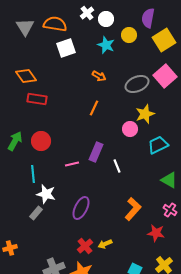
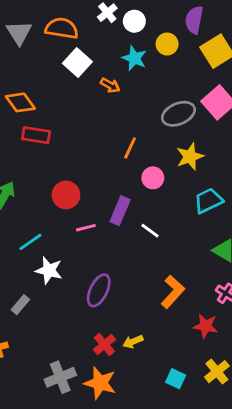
white square: (66, 48) -> (77, 63), turned -30
orange arrow: (99, 76) -> (110, 85), moved
orange line: (94, 108) -> (130, 148), moved
pink circle: (130, 129) -> (153, 178), moved
red circle: (41, 141) -> (66, 195), moved
white line: (117, 166) -> (150, 231), turned -32
cyan line: (33, 174) -> (30, 242), turned 60
gray rectangle: (36, 213) -> (20, 305), moved

